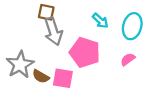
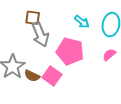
pink square: (63, 78) -> (52, 76), turned 30

